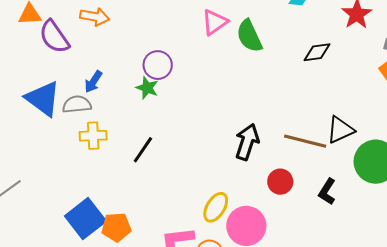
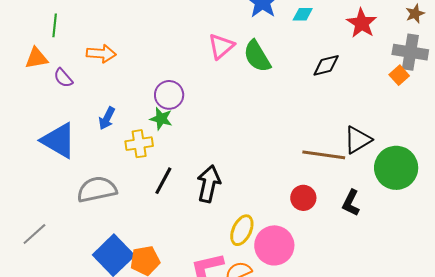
purple semicircle: (54, 37) -> (63, 78), size x0.6
gray semicircle: (77, 104) -> (97, 189), moved, size x1.4
yellow cross: (93, 136) -> (139, 144), moved
black arrow: (247, 142) -> (209, 184), moved

